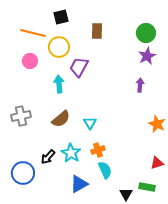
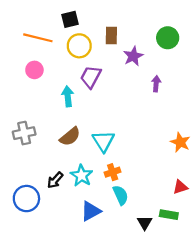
yellow circle: (59, 47) -> (79, 46), moved
purple star: (147, 56) -> (133, 56), moved
purple arrow: (140, 85) -> (156, 84), moved
cyan triangle: (90, 123) -> (103, 141), size x1.5

